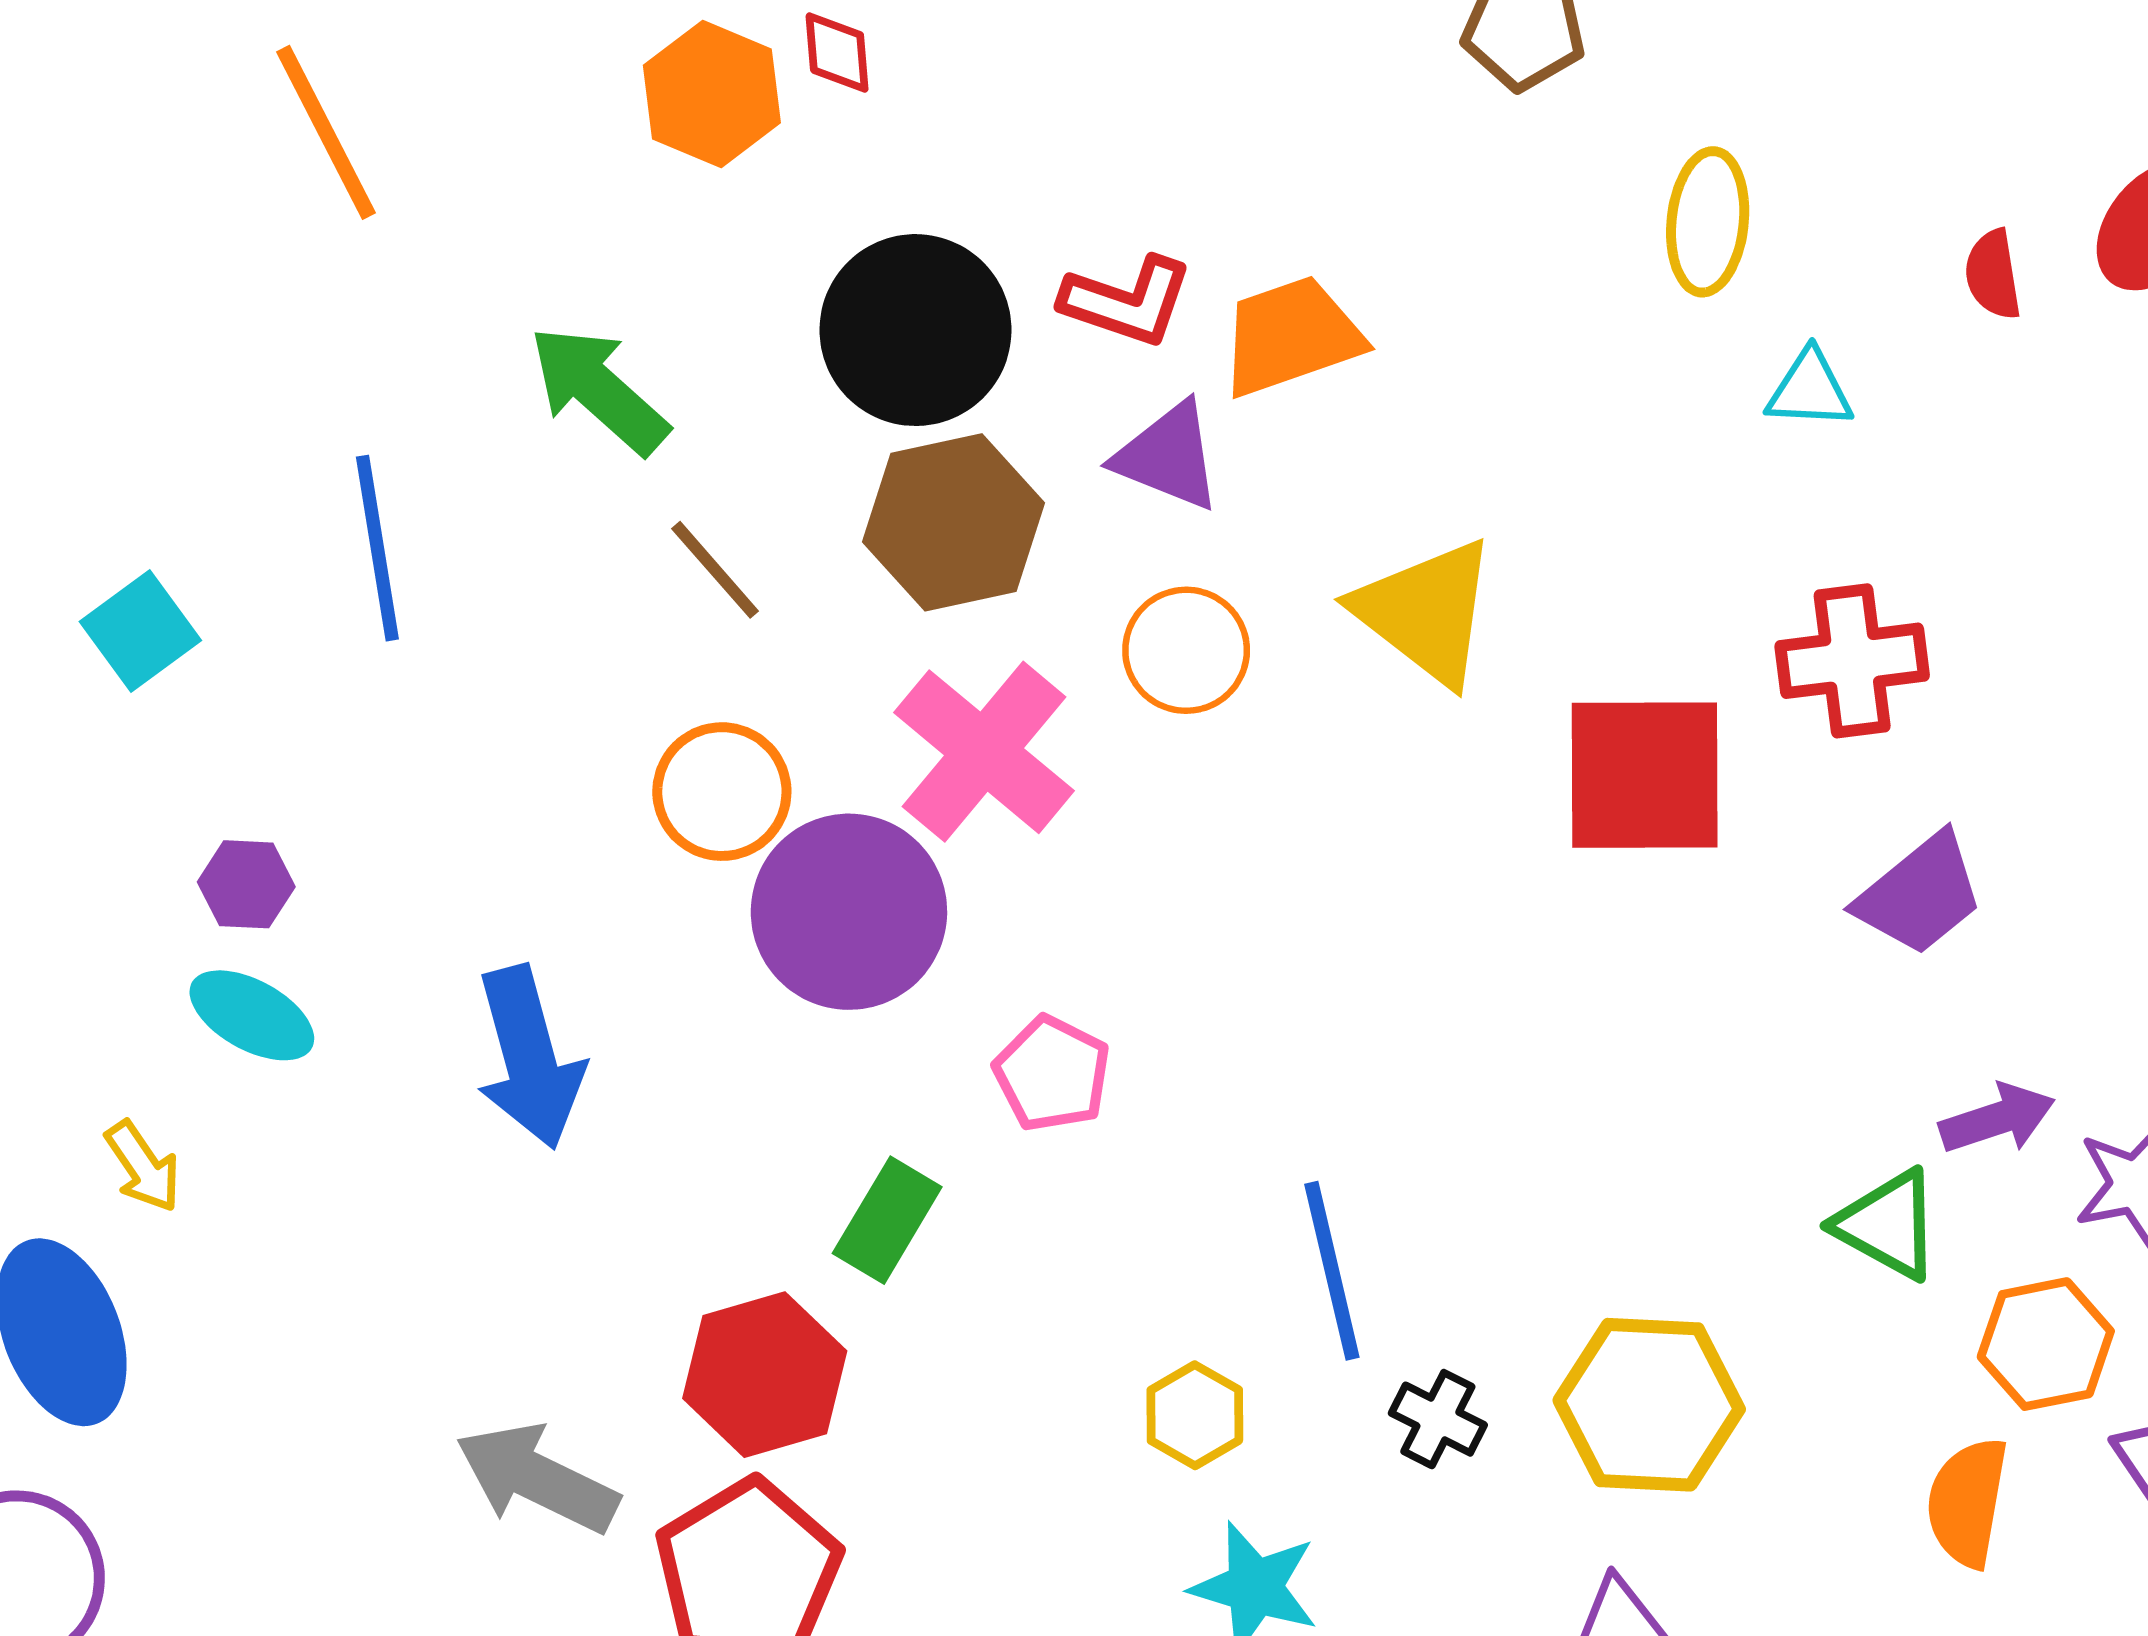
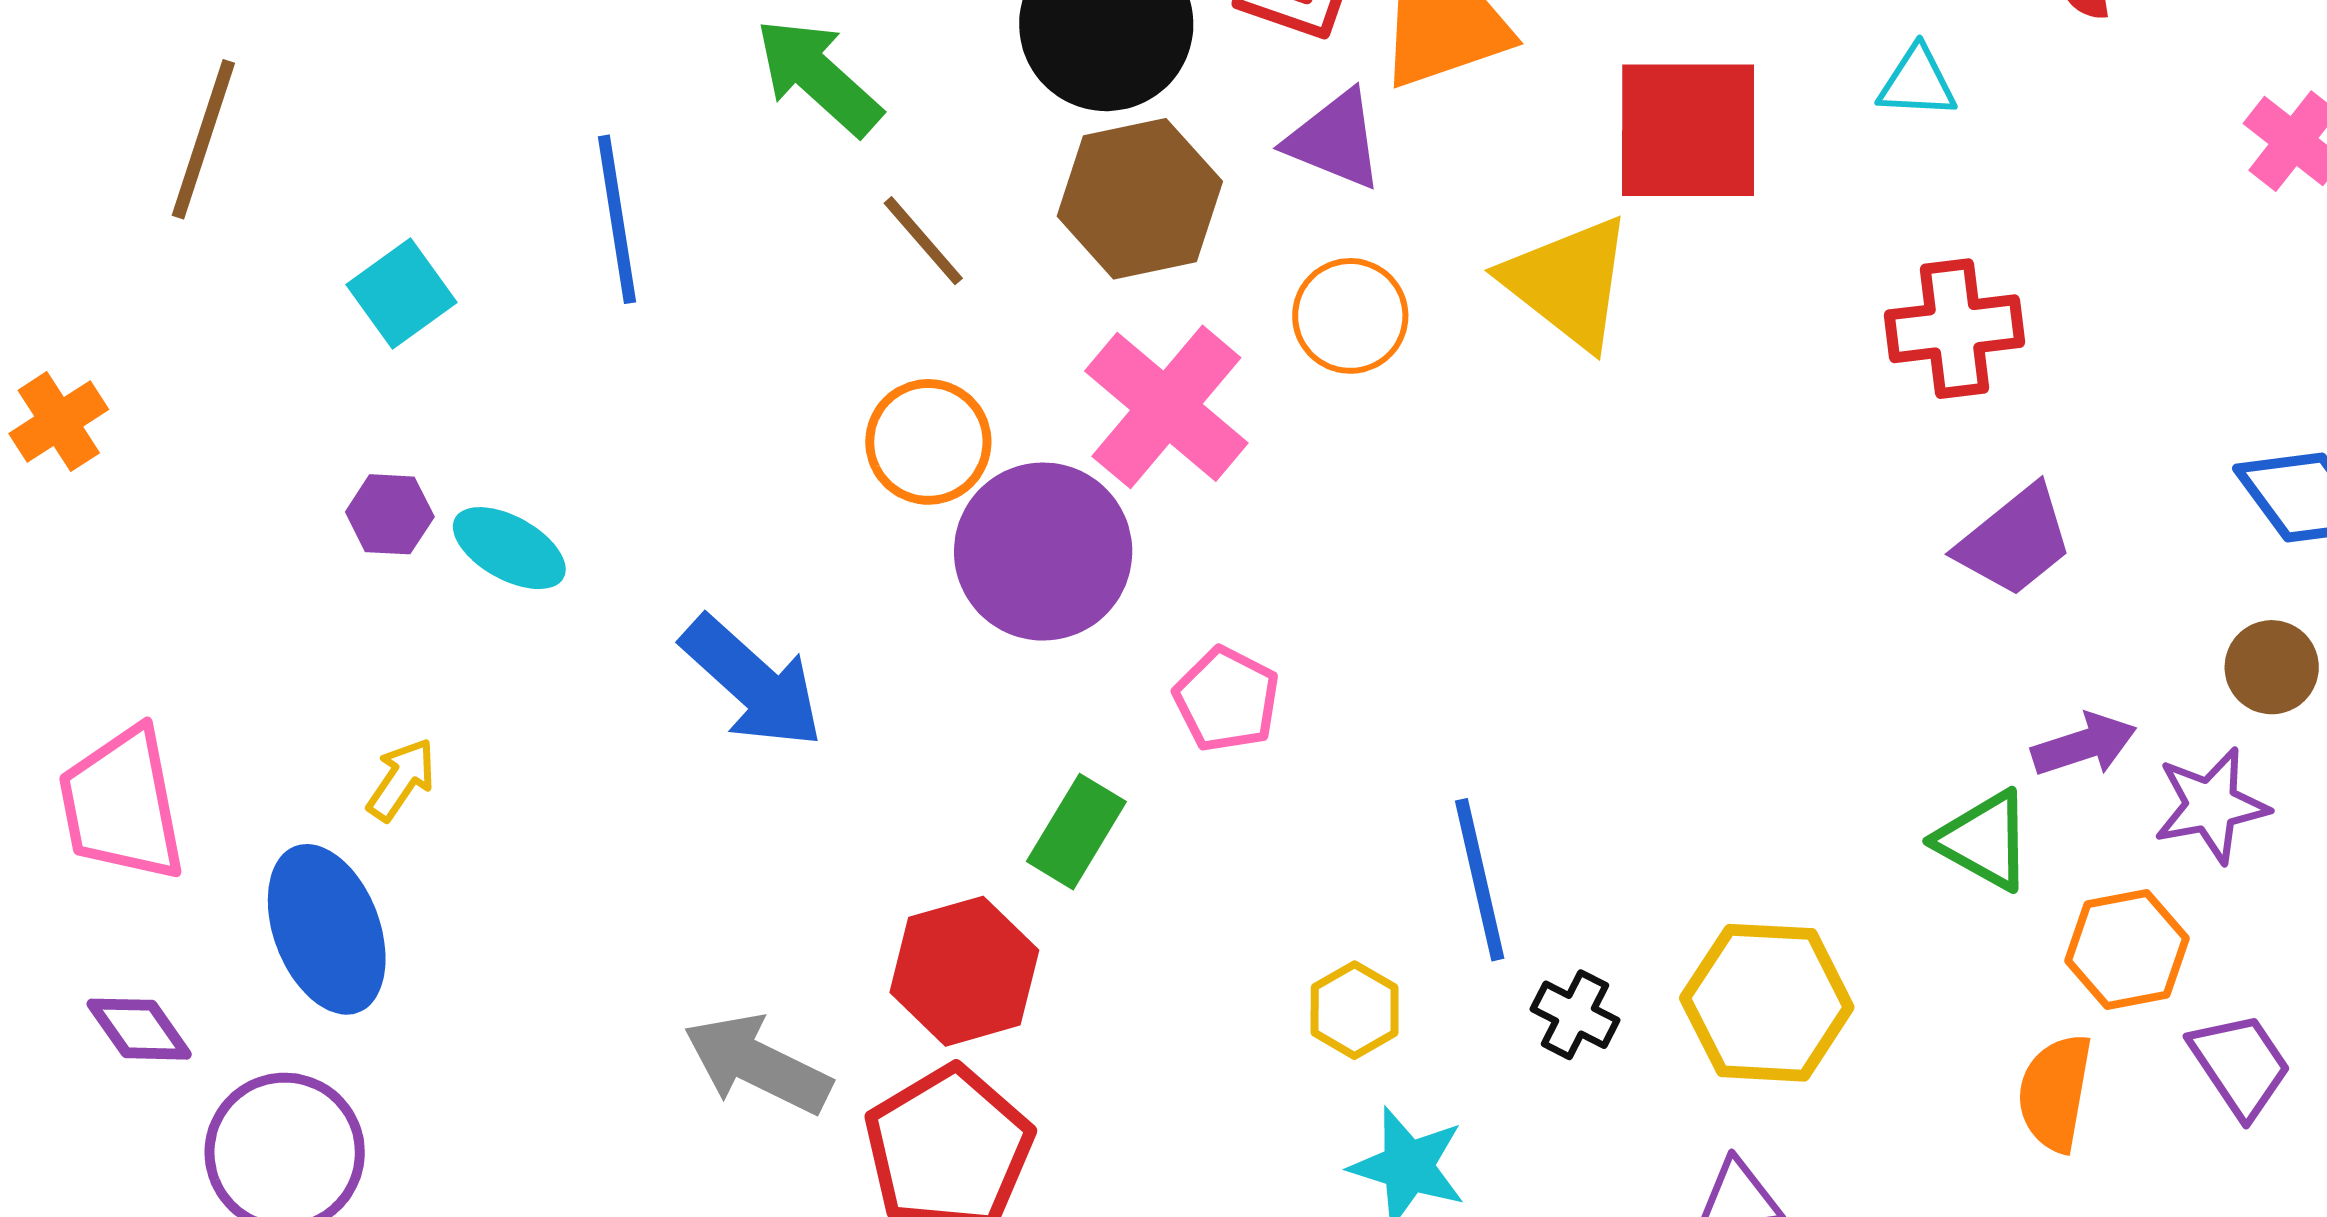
red square: (1645, 775) -> (1688, 130), moved
purple hexagon: (246, 884) -> (390, 514), moved
cyan ellipse: (252, 1015) -> (509, 548), moved
blue arrow: (529, 1057) -> (752, 682), turned -33
yellow arrow: (143, 1167) -> (401, 779), turned -112

